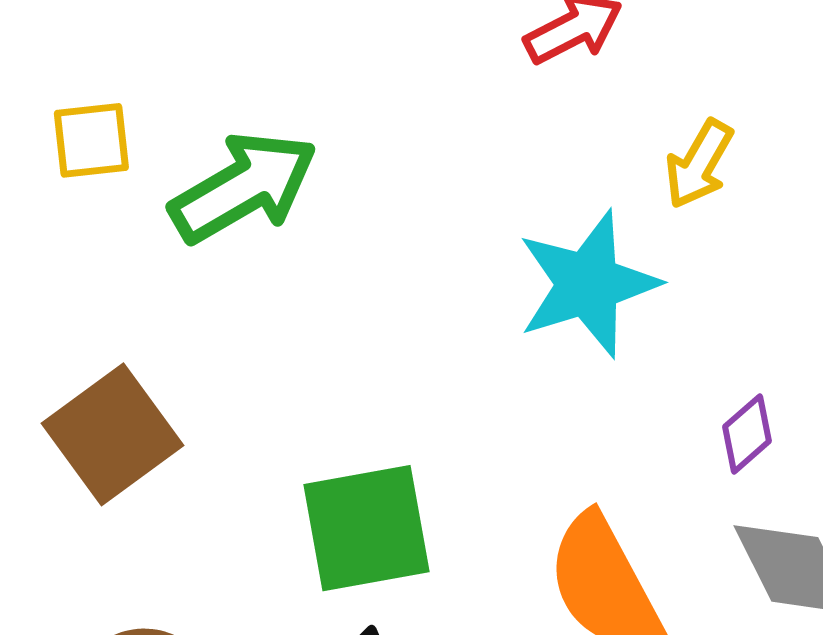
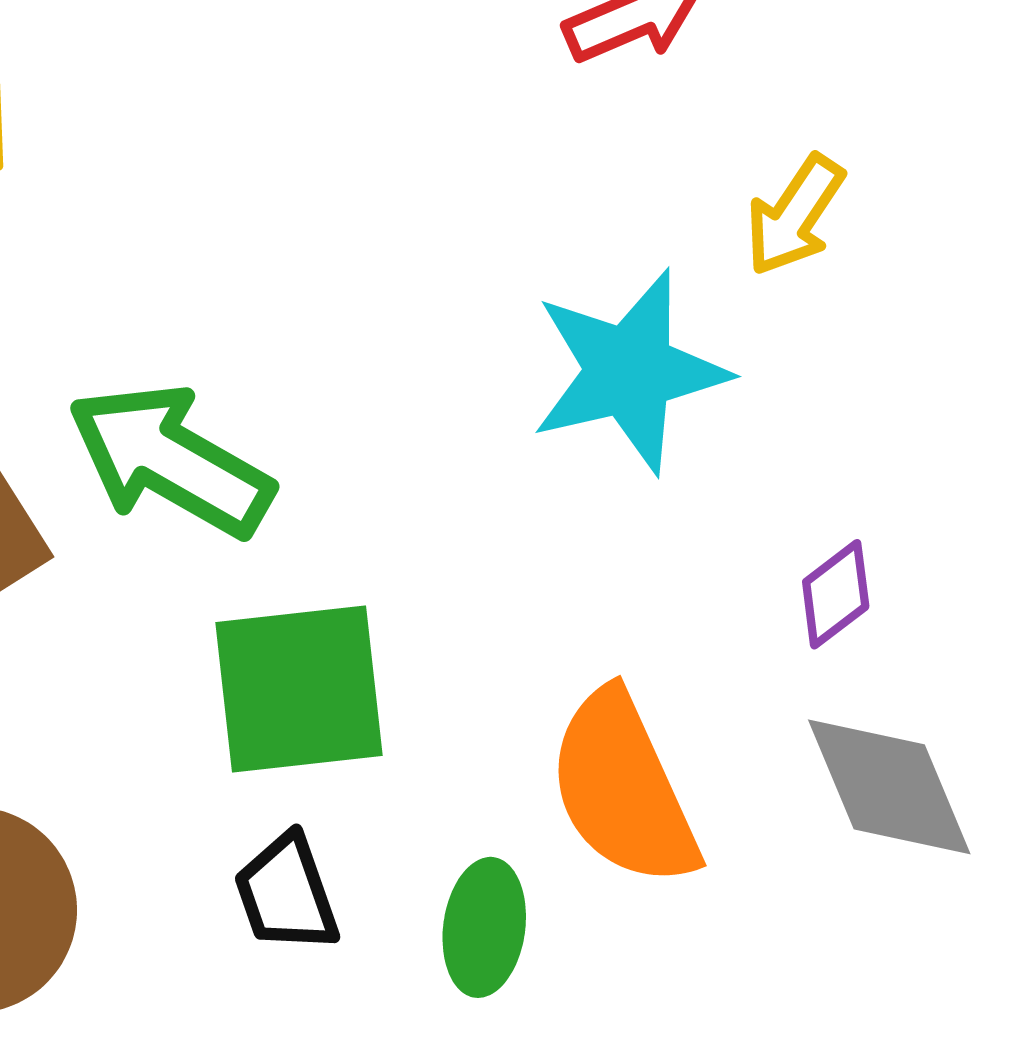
green arrow: (244, 187) -> (170, 460), moved, turned -124

